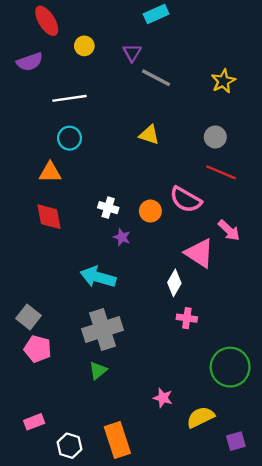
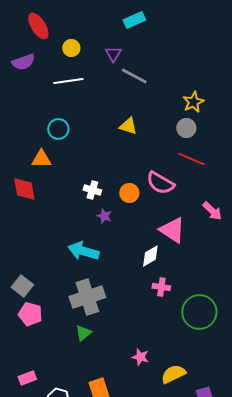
yellow star: (223, 81) -> (193, 102), moved
white line: (69, 98) -> (68, 81), moved
red diamond: (49, 217) -> (24, 189), moved
pink arrow: (229, 230) -> (212, 211), moved
white diamond: (174, 283) -> (150, 256), turned 30
green circle: (230, 367) -> (199, 312), moved

